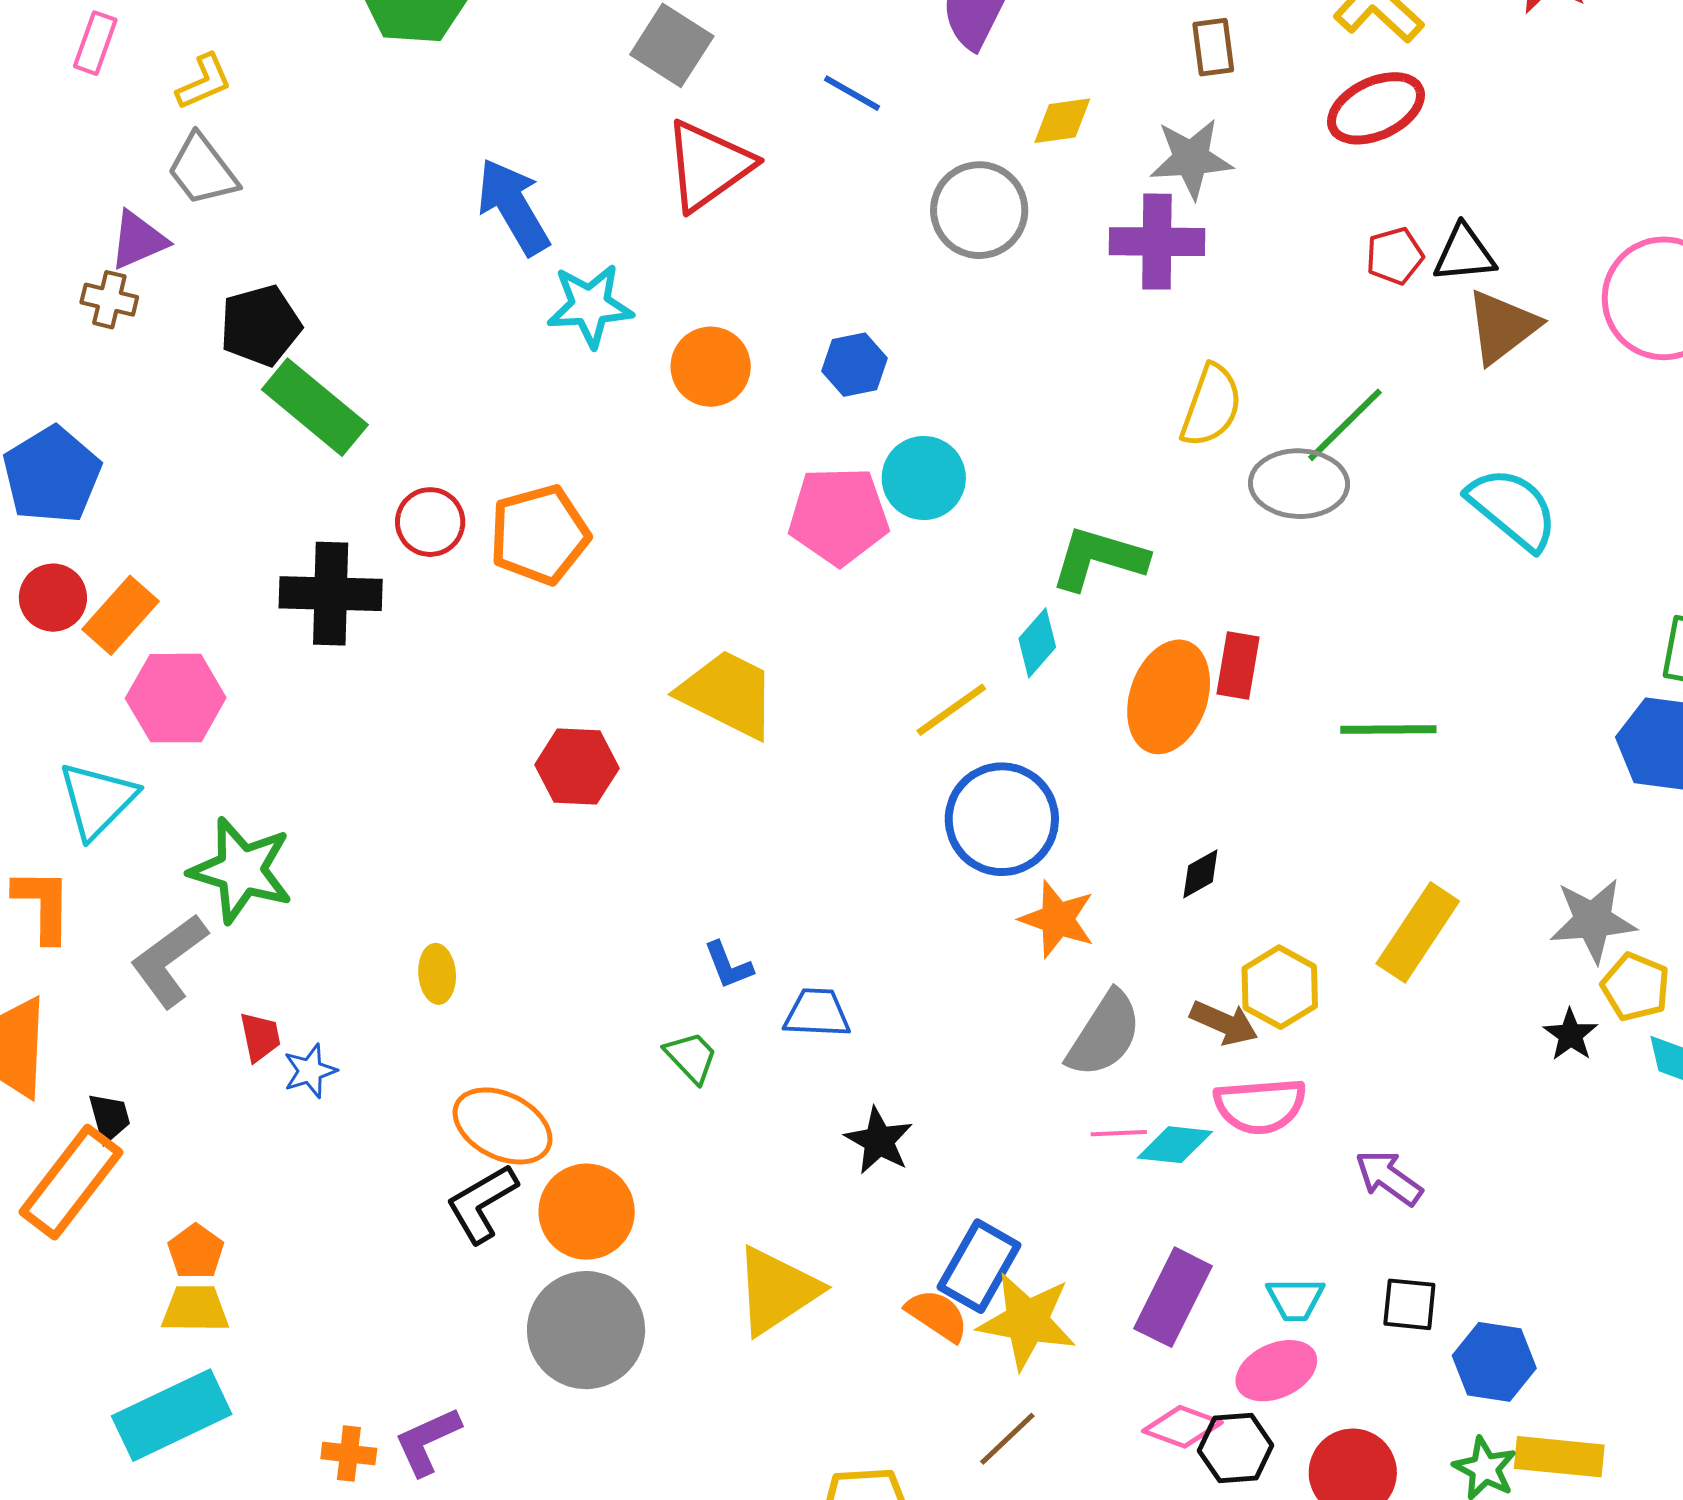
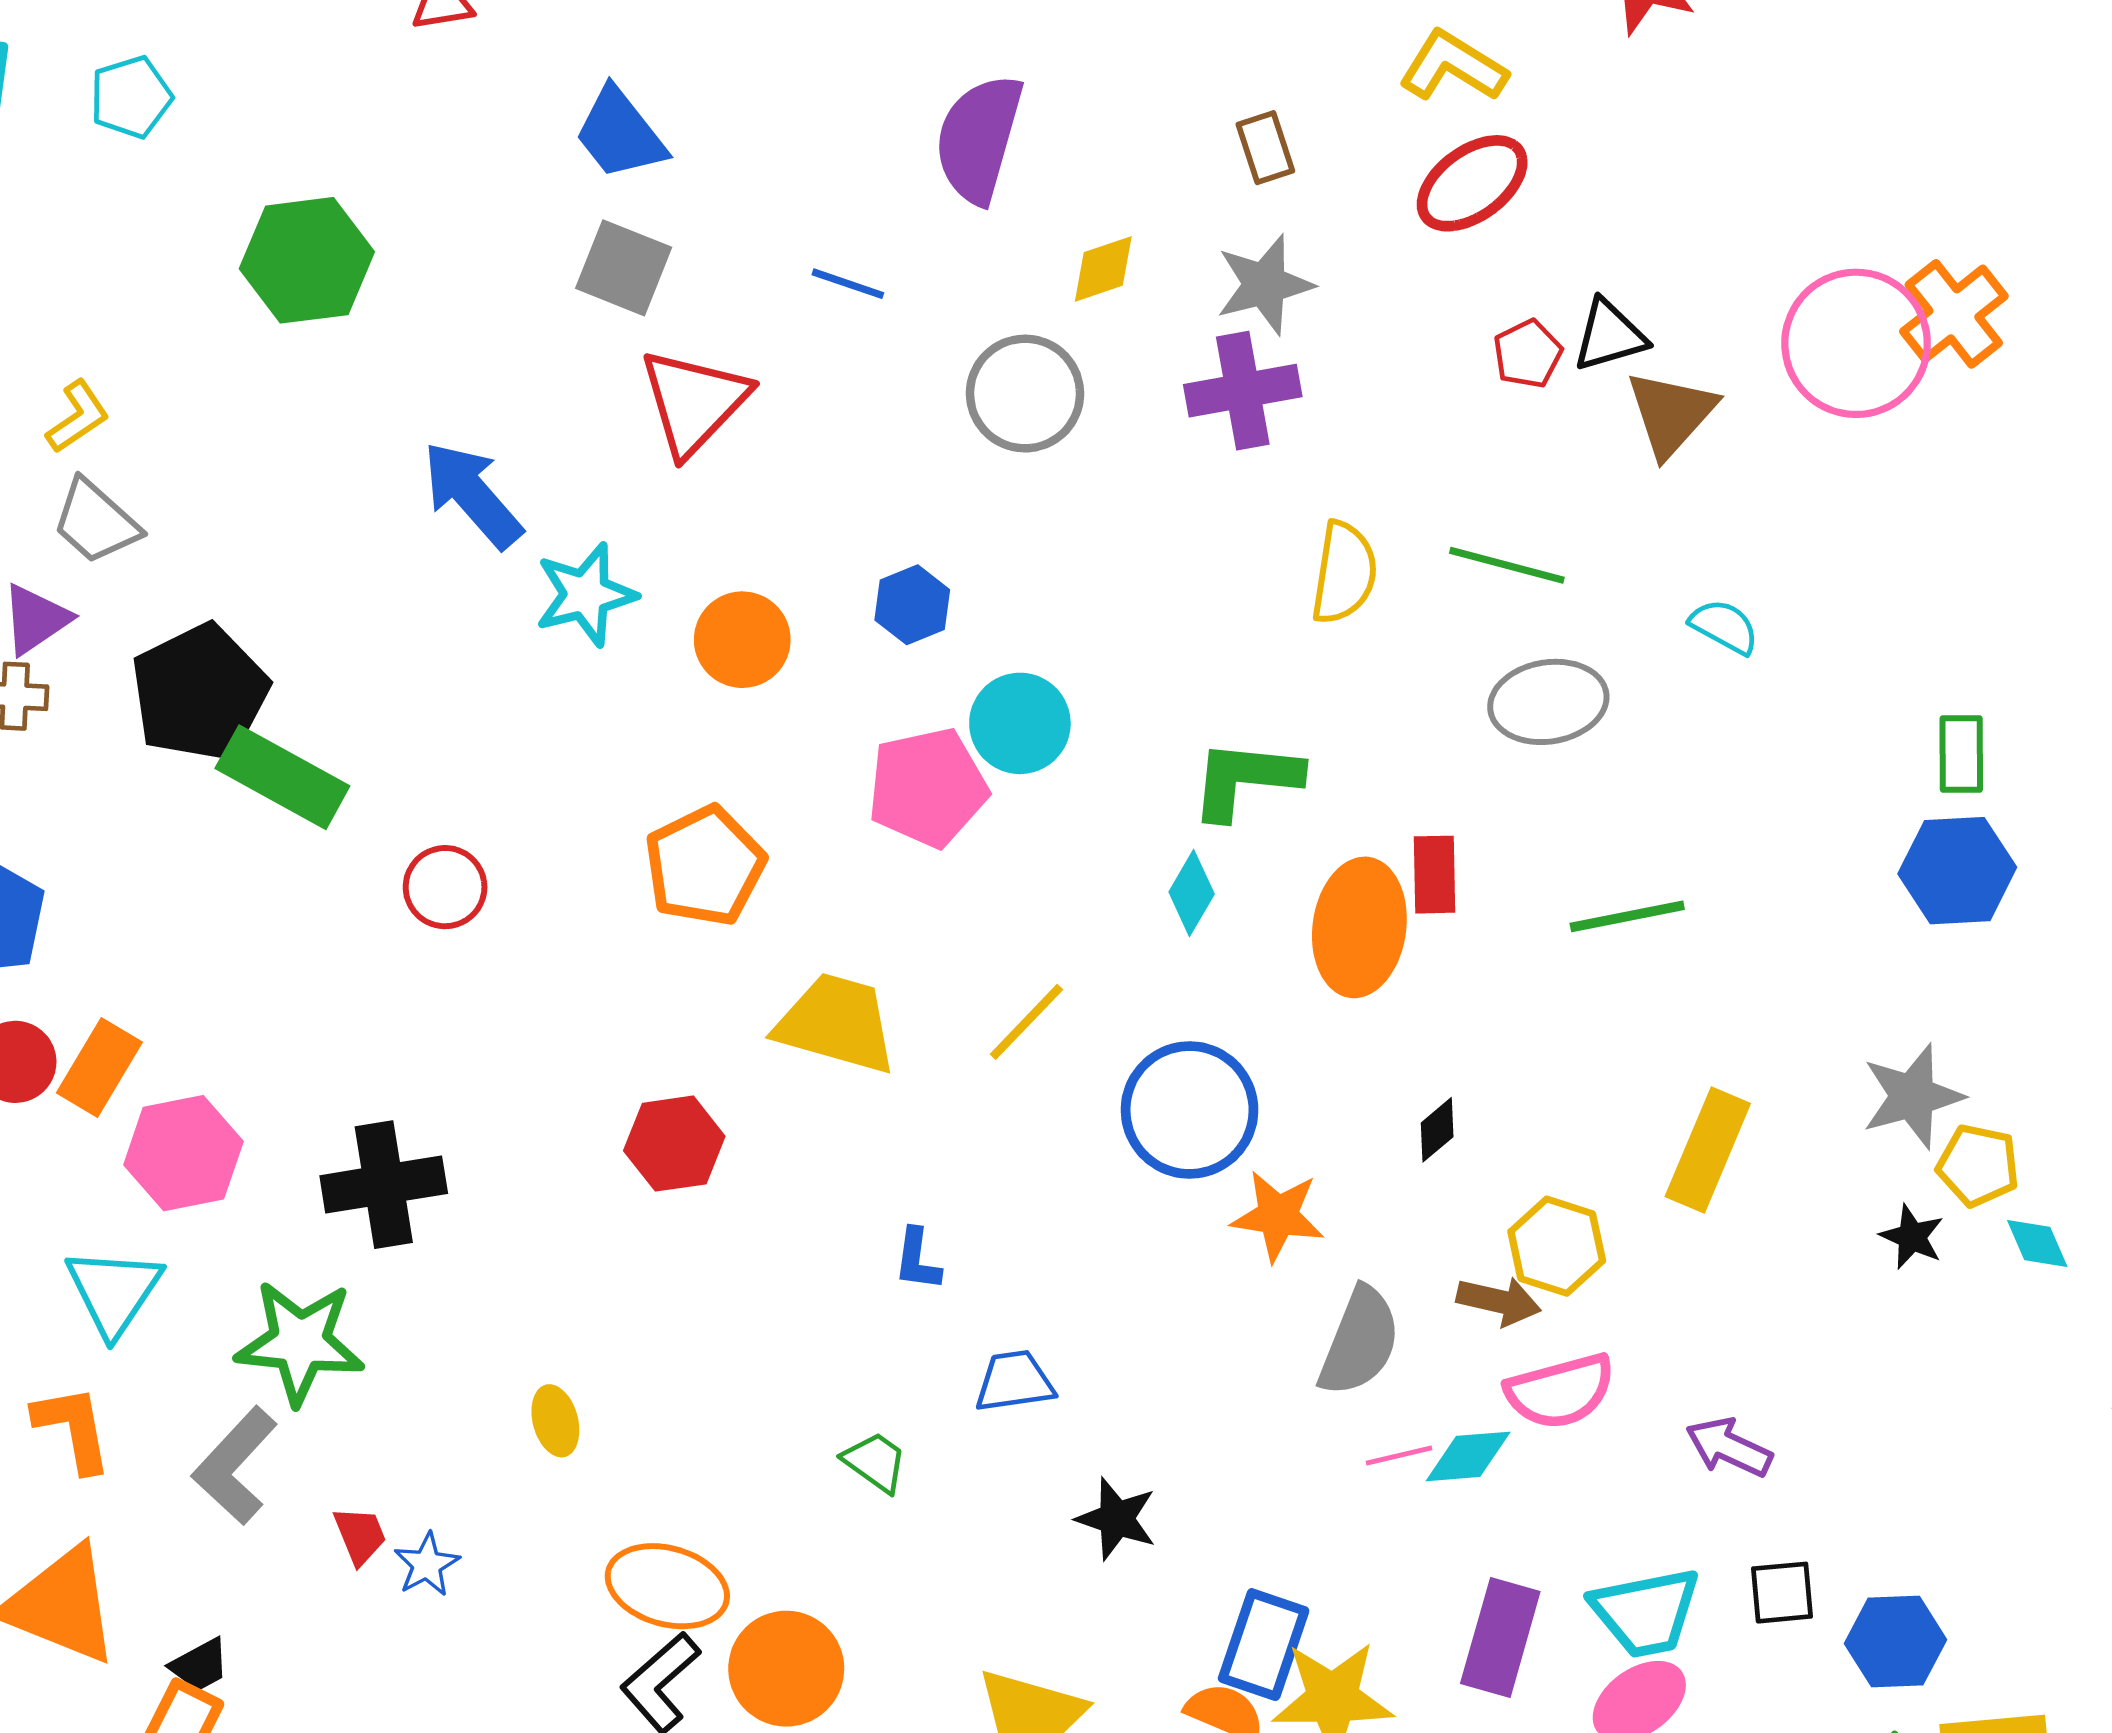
black pentagon: (260, 326) -> (200, 693), size x1.4
green line: (1345, 425) -> (1507, 565), turned 70
gray ellipse: (1299, 484) -> (1548, 702), moved
cyan semicircle: (1513, 509) -> (1724, 627), size x0.6
orange pentagon: (539, 535) -> (705, 866), moved
black cross: (331, 594) -> (384, 1185), moved
yellow line: (951, 710) -> (1026, 1022), moved
blue L-shape: (728, 965) -> (917, 1260), moved, turned 40
black trapezoid: (109, 1118) -> (200, 1665), turned 88
cyan trapezoid: (1295, 1299) -> (1646, 1612), size x1.6

